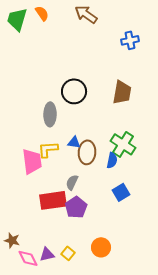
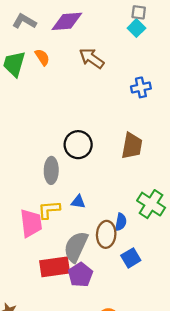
green cross: (123, 144) -> (151, 204), moved
brown ellipse: (87, 152) -> (106, 234), moved
gray semicircle: (72, 182) -> (76, 247), size x1.8

